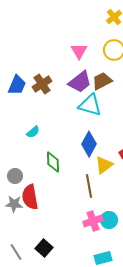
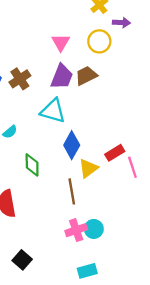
purple trapezoid: (80, 82) -> (62, 77), turned -30
cyan triangle: (90, 105) -> (53, 111), moved

